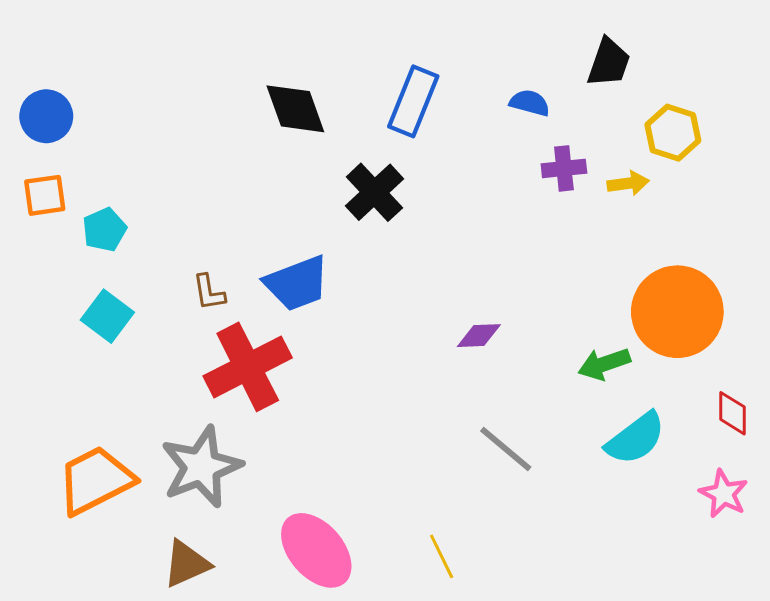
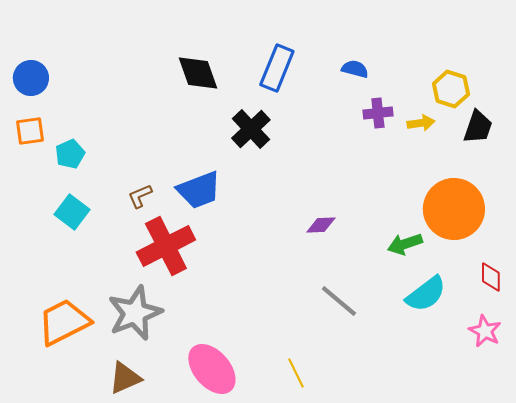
black trapezoid: (609, 63) -> (478, 127), moved
brown L-shape: (209, 292) -> (140, 196), turned 76

